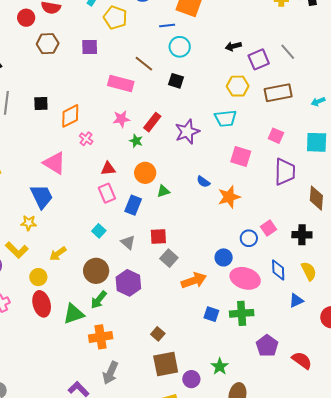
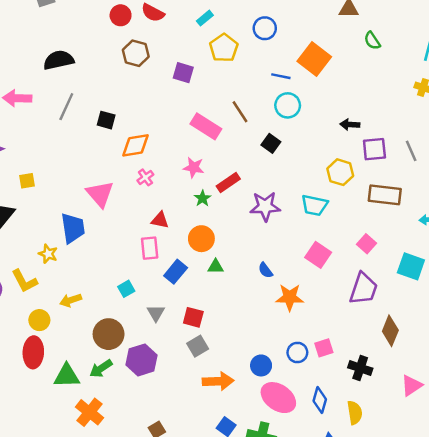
orange cross: (101, 337) -> (89, 412), turned 30

